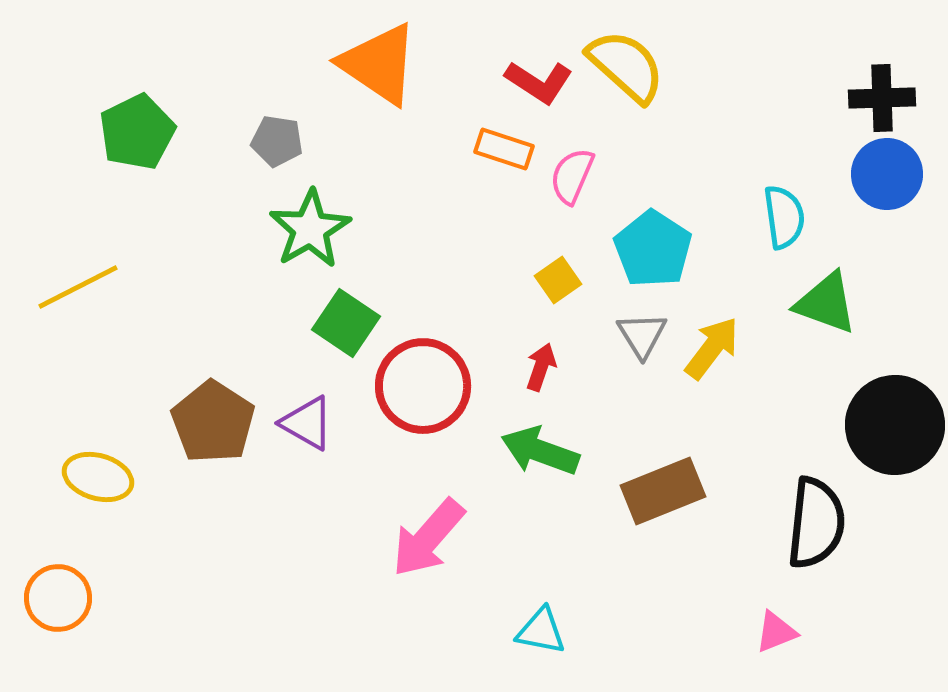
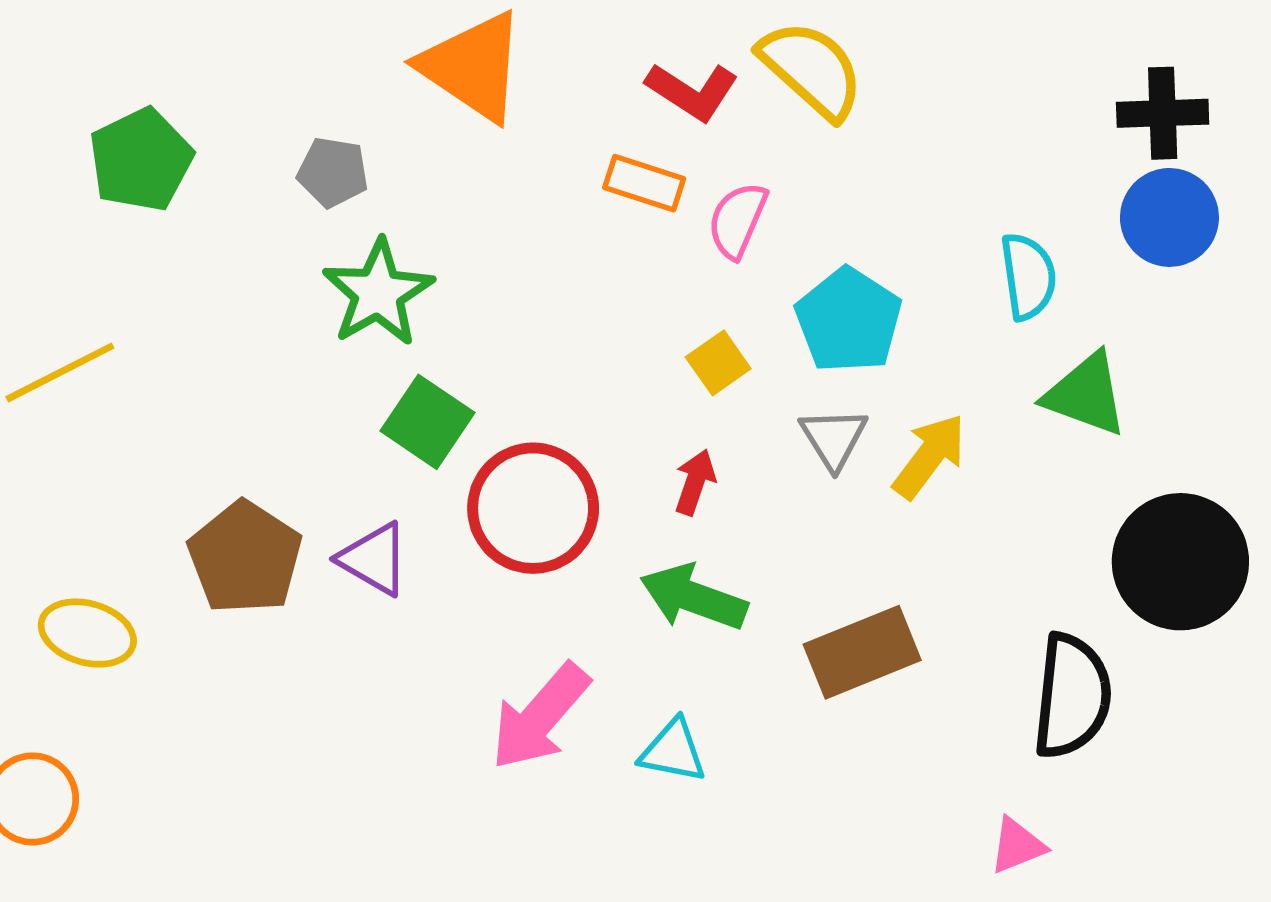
cyan triangle: (541, 631) -> (673, 751), moved

